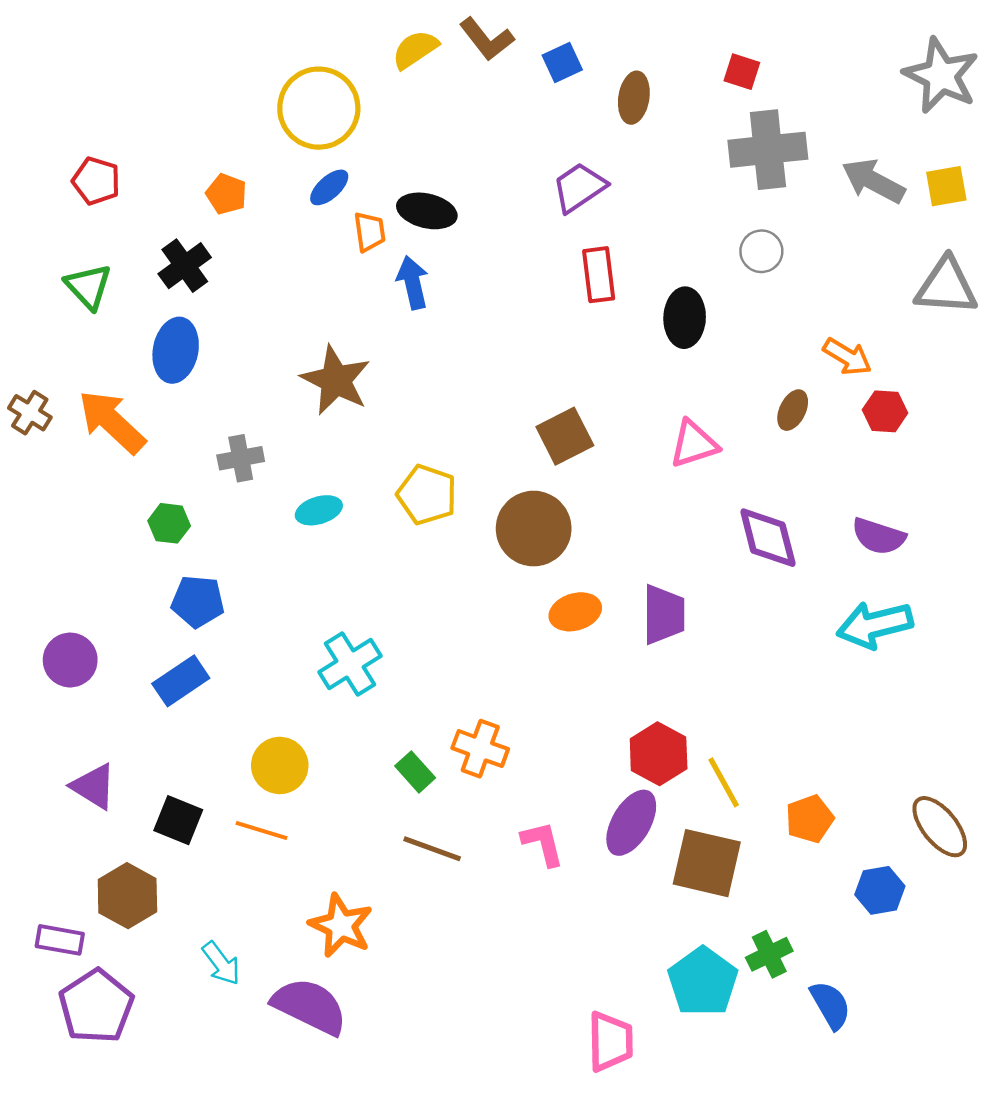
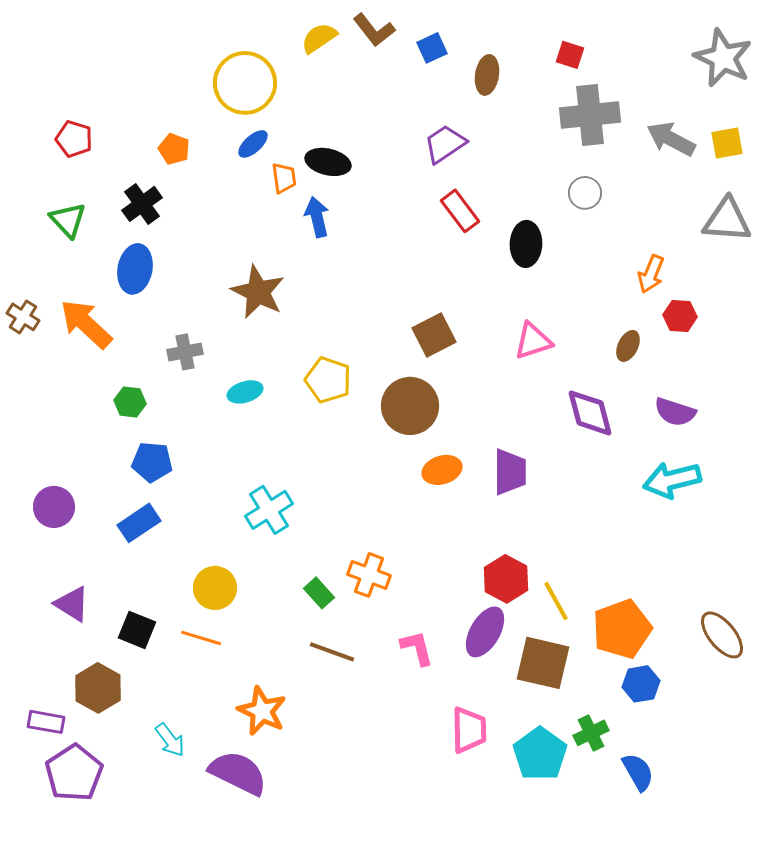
red rectangle: (599, 275) -> (460, 211), turned -30
orange arrow: (847, 357) -> (651, 274), turned 81
brown ellipse: (793, 410) -> (628, 346), moved
orange pentagon: (810, 819) -> (622, 629), size x1.6
blue hexagon: (880, 890) -> (641, 684), moved
pink trapezoid: (610, 1041) -> (469, 730), moved

